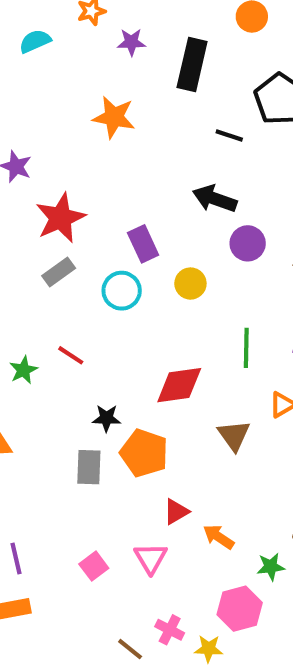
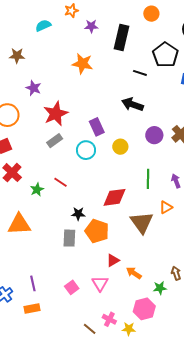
purple circle: (248, 243) -> (154, 135), moved
brown triangle: (234, 435) -> (142, 222), size x1.4

